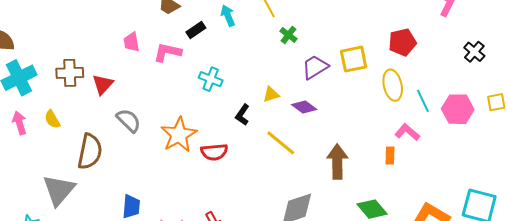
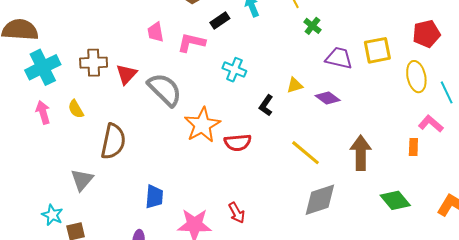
purple trapezoid: (315, 67) -> (339, 58), turned 44
gray semicircle: (129, 120) -> (165, 90), moved, size x1.4
yellow line: (281, 143) -> (306, 153), moved
gray triangle: (59, 190) -> (82, 180), size x0.7

